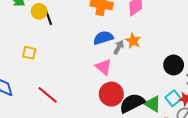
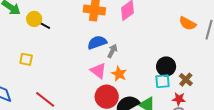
black line: (49, 18) -> (44, 25), turned -40
orange star: (133, 41) -> (119, 74), moved
cyan square: (173, 98) -> (163, 81), moved, turned 35

